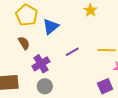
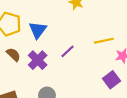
purple cross: (41, 64) -> (38, 60), moved

